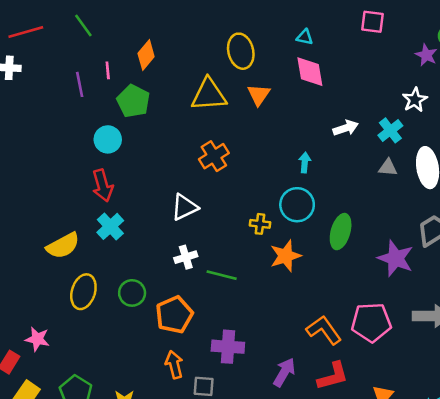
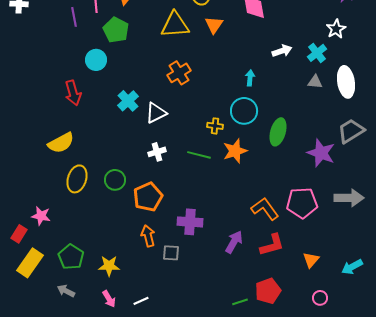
red arrow: (103, 186) -> (73, 93), moved
cyan cross: (110, 226) -> (128, 101), moved
green line: (222, 275) -> (199, 155), moved

